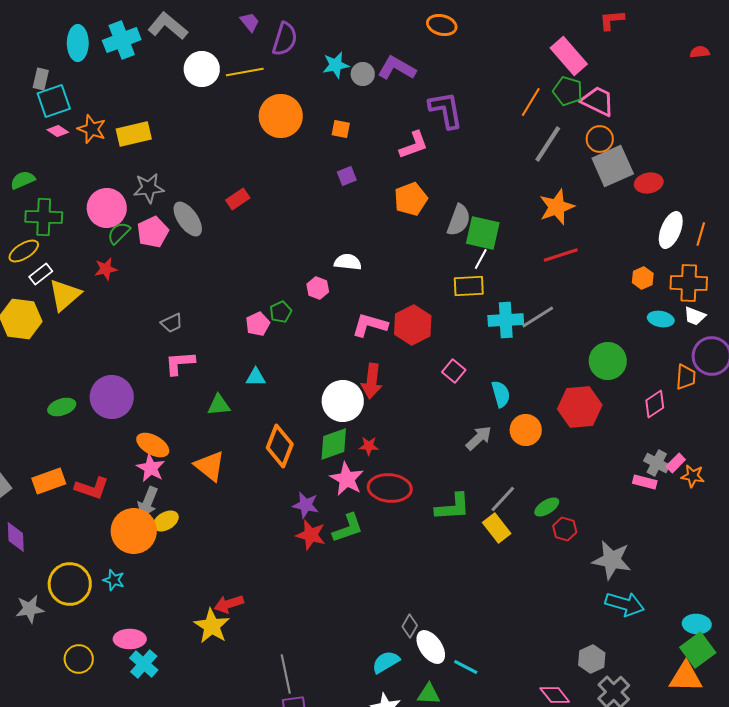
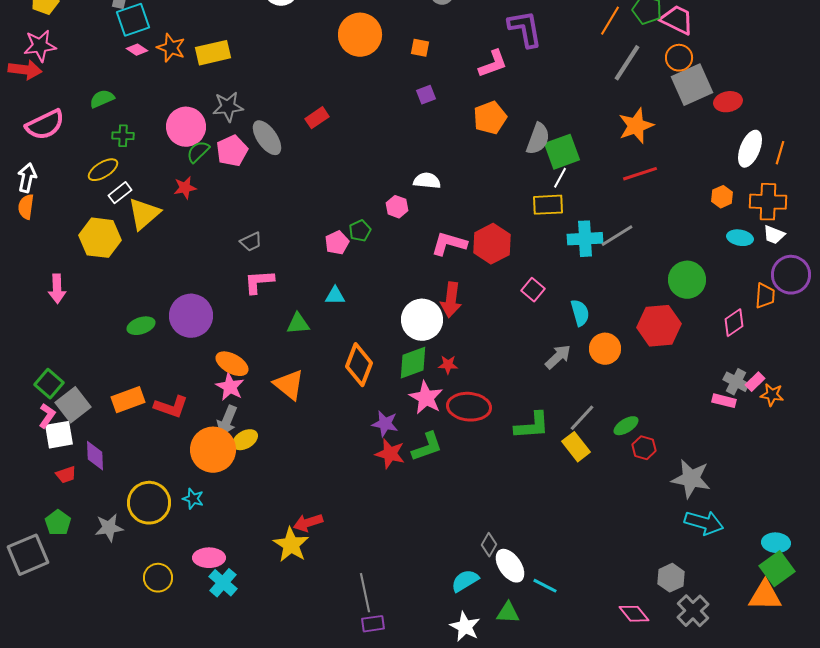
green cross: (44, 217) -> (123, 136), size x0.6
green square: (483, 233) -> (562, 152), turned -33

